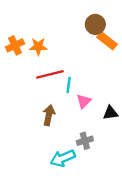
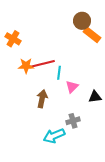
orange cross: (15, 45) -> (13, 39), turned -35
orange star: (38, 47) -> (26, 66), moved

